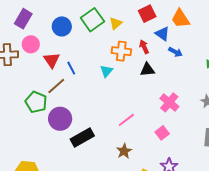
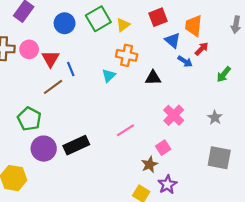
orange trapezoid: (181, 19) -> (194, 26), turned 35
pink circle: (31, 44) -> (29, 49), moved
red arrow: (144, 47) -> (202, 49), moved, turned 64
green pentagon: (36, 102) -> (29, 119), moved
purple circle: (60, 119) -> (44, 149), moved
brown star: (124, 151) -> (150, 165), moved

